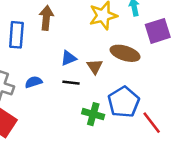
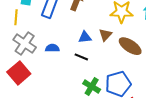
brown triangle: (95, 67) -> (105, 35), moved

